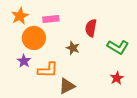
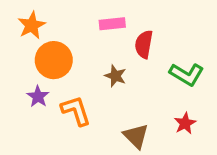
pink rectangle: (51, 19) -> (112, 24), moved
orange L-shape: (48, 70) -> (76, 111), turned -110
brown triangle: (67, 86) -> (136, 136), moved, turned -48

